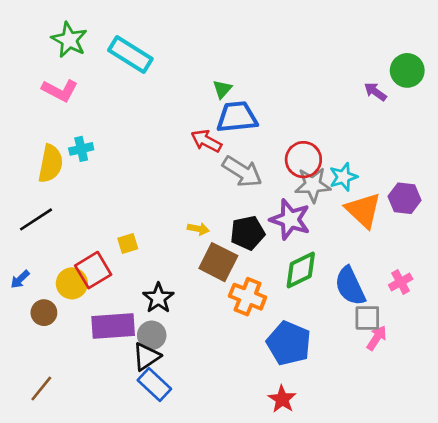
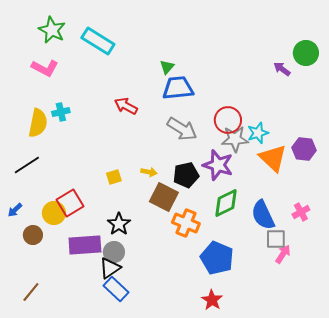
red arrow: (206, 141) -> (126, 106), moved
yellow square: (128, 243) -> (114, 177), moved

